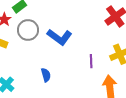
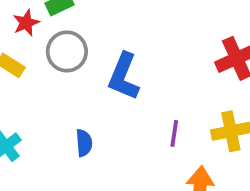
blue L-shape: (60, 37) -> (124, 76), turned 65

